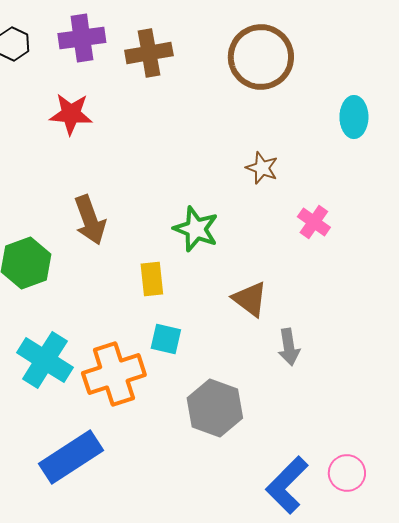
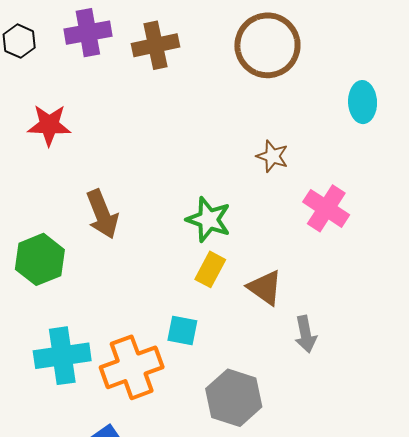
red star: (71, 114) -> (49, 125), moved
pink cross: (314, 222) -> (326, 208), size x1.4
yellow rectangle: (152, 279) -> (210, 269), moved, turned 36
cyan cross: (45, 360) -> (62, 356), turned -38

